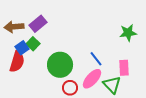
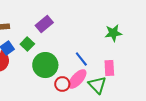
purple rectangle: (38, 24) -> (44, 24), moved
green square: (33, 44) -> (27, 44), moved
red circle: (70, 88) -> (62, 84), moved

